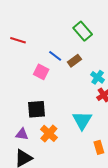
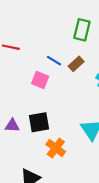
green rectangle: (83, 31) -> (82, 30), turned 60
purple triangle: (22, 134) -> (12, 126), moved

